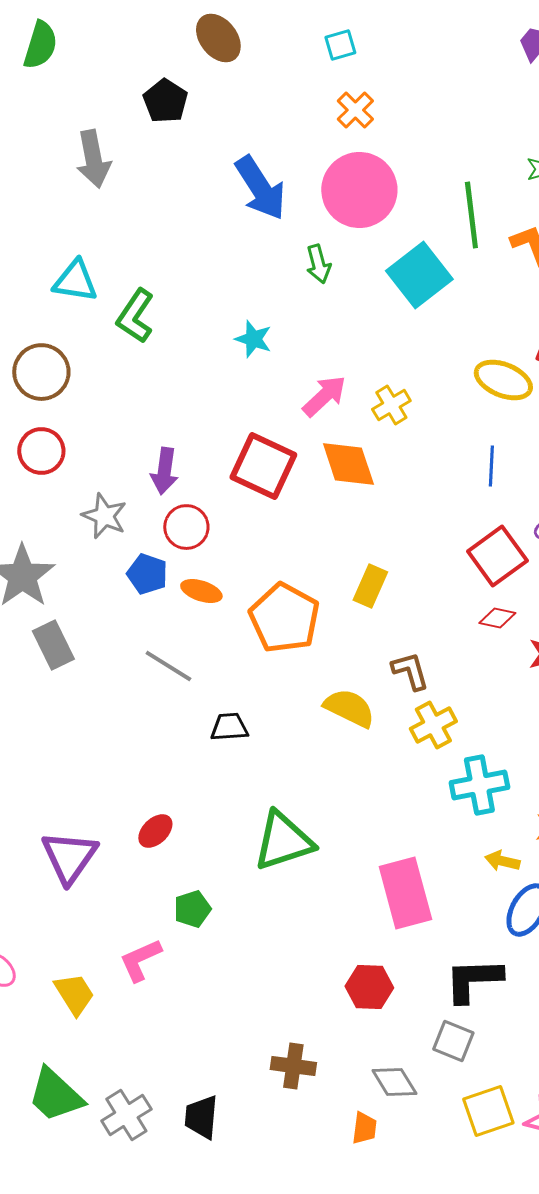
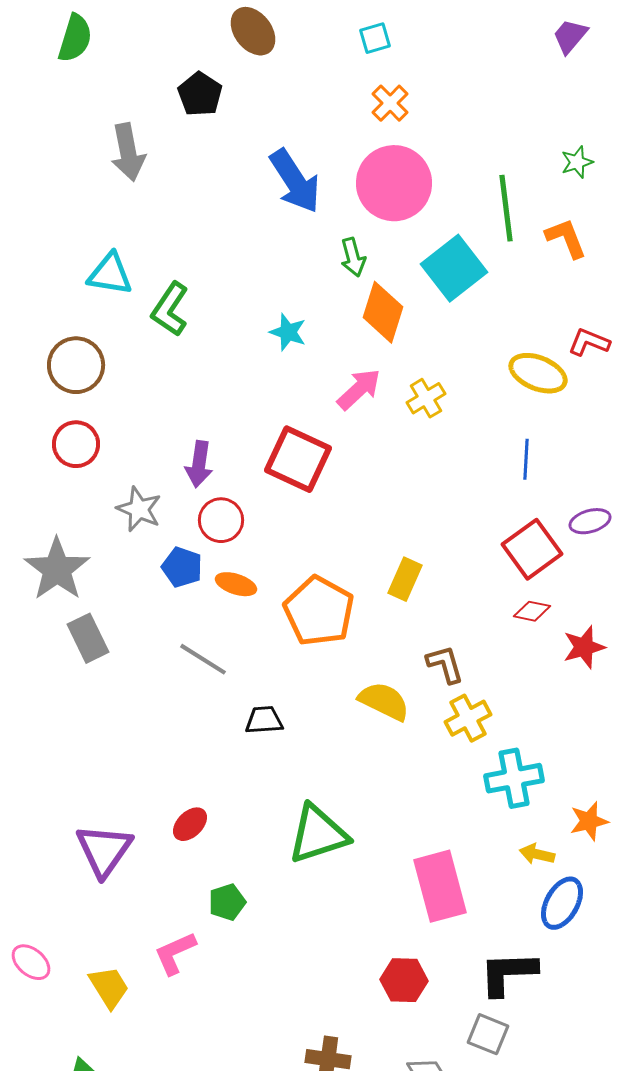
orange diamond: (348, 464) -> (383, 312), moved, turned 36

